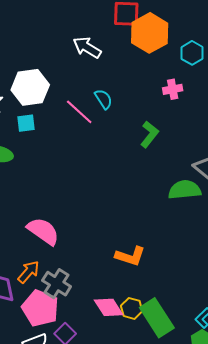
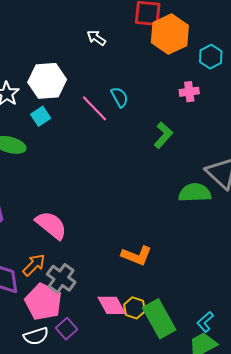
white arrow: (87, 47) -> (96, 38), moved, size x0.7
cyan square: (26, 123) -> (41, 116), turned -30

